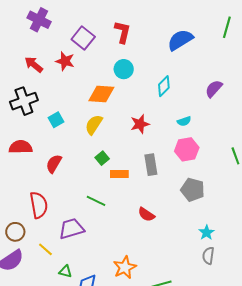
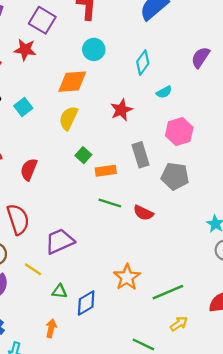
cyan square: (56, 120) -> (23, 107), moved
cyan semicircle: (184, 121) -> (164, 92), moved
gray pentagon: (193, 190) -> (175, 176), moved
green line: (96, 201) -> (110, 203), moved

